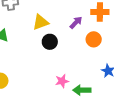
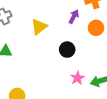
black circle: (50, 42) -> (67, 50), moved

